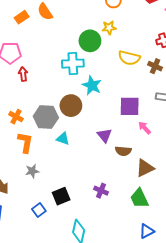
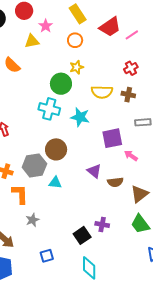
cyan cross: (73, 64) -> (49, 109), turned 30
cyan star: (92, 85) -> (80, 117), moved
black square: (61, 196) -> (82, 235), moved
blue square: (39, 210) -> (47, 256), turned 32

